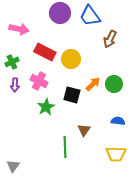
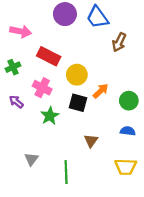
yellow circle: (71, 59) -> (77, 75), moved
green circle: (114, 84) -> (129, 101), moved
purple arrow: (15, 85) -> (16, 102), moved, turned 128
green line: (65, 147) -> (66, 172), moved
gray triangle: (13, 166) -> (31, 159), moved

